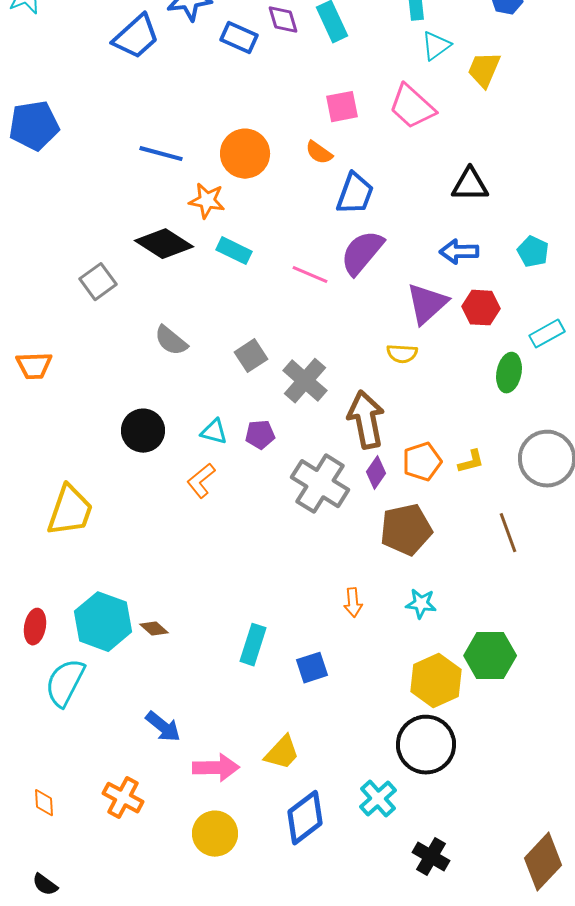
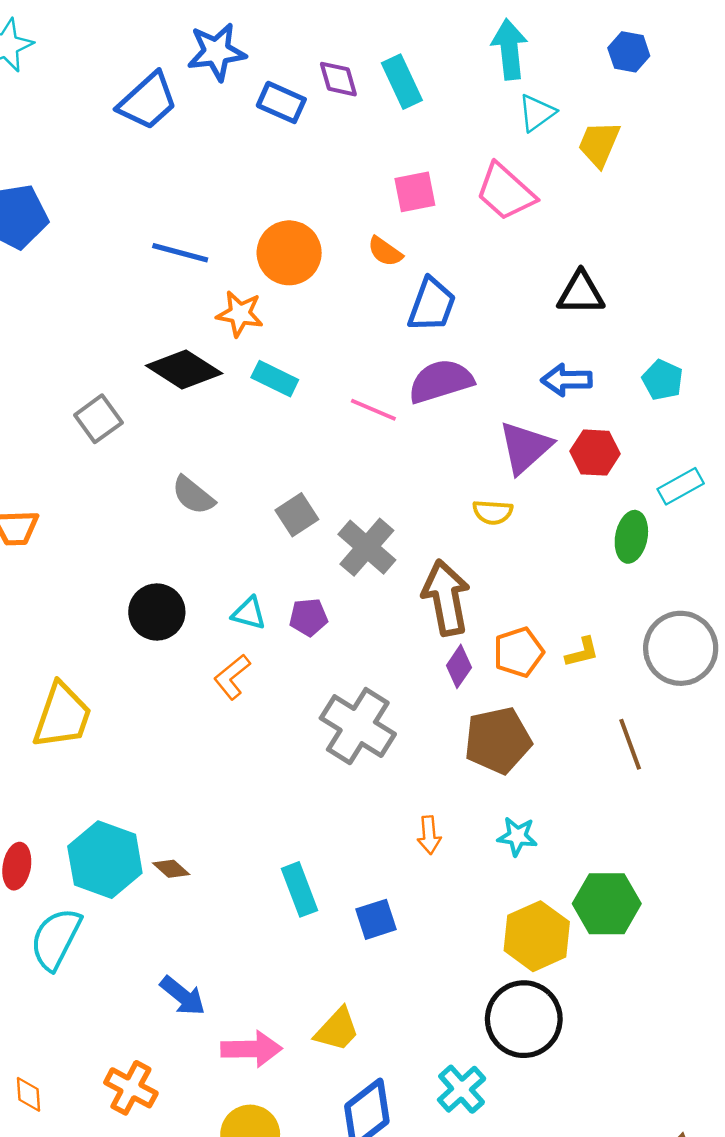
purple semicircle: (362, 253) -> (441, 381), turned 33
gray cross: (320, 484) -> (358, 726), moved
cyan rectangle: (253, 645) -> (299, 889), turned -39

